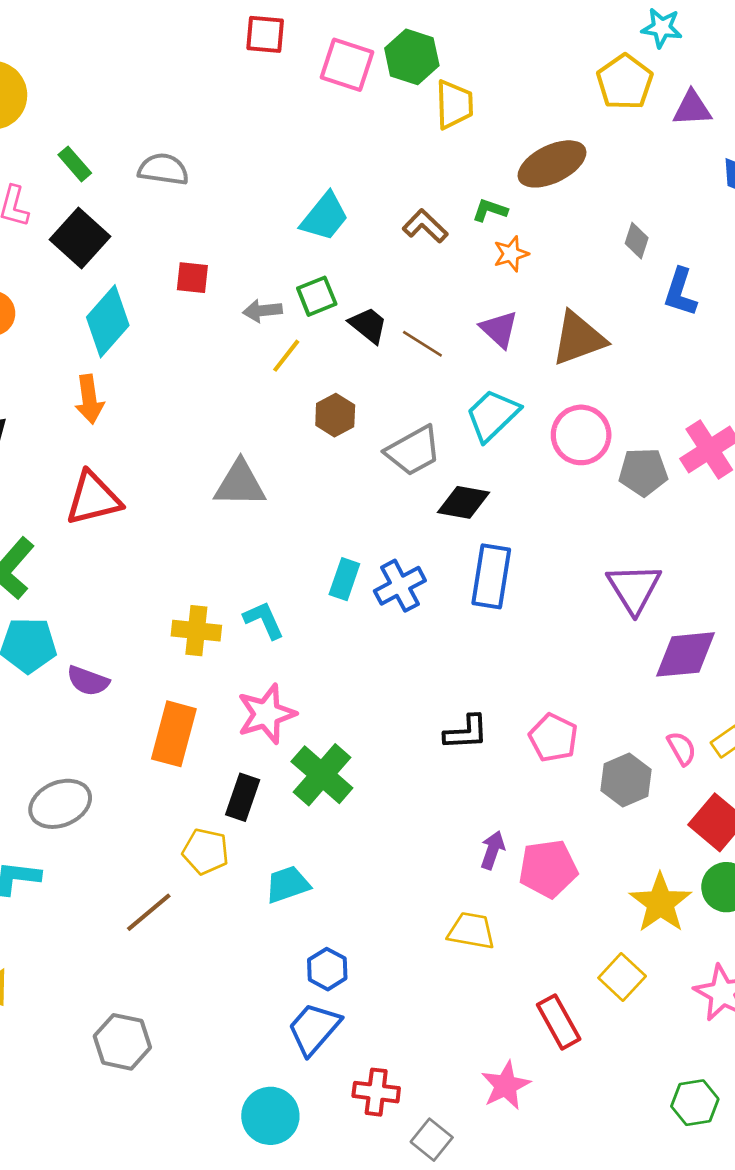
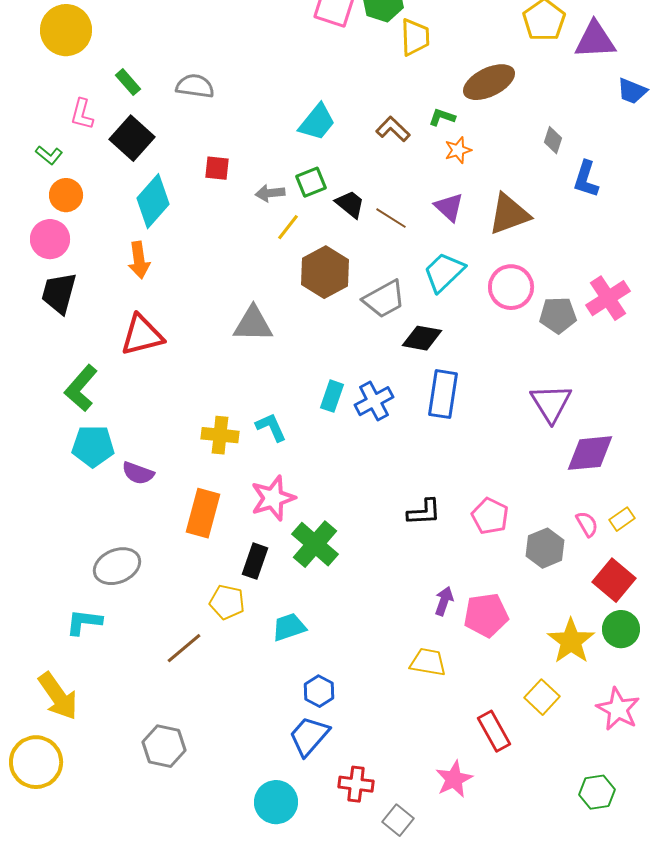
purple triangle: (692, 108) -> (595, 40), size x1.4
brown hexagon: (335, 415) -> (325, 272), size x1.6

